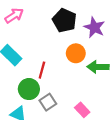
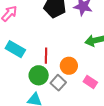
orange circle: (76, 53) -> (69, 66), moved

